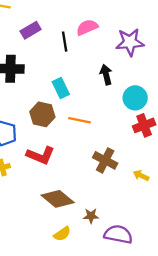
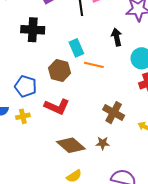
orange line: (79, 120) -> (94, 65), moved
brown star: (91, 216) -> (103, 143), moved

